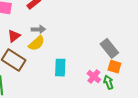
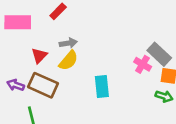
pink cross: (94, 76) -> (143, 64), moved
green arrow: (109, 82) -> (164, 96), turned 136

